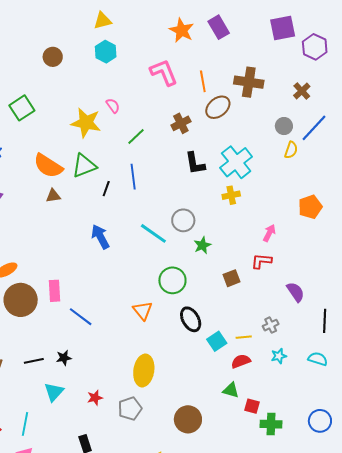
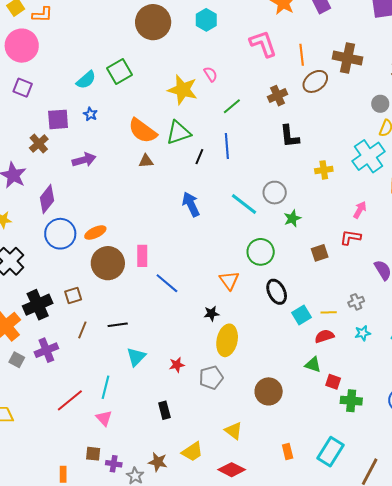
brown circle: (53, 57) -> (153, 22), size x1.8
cyan cross: (236, 162) -> (369, 156), moved
black star: (64, 358) -> (211, 313), moved

